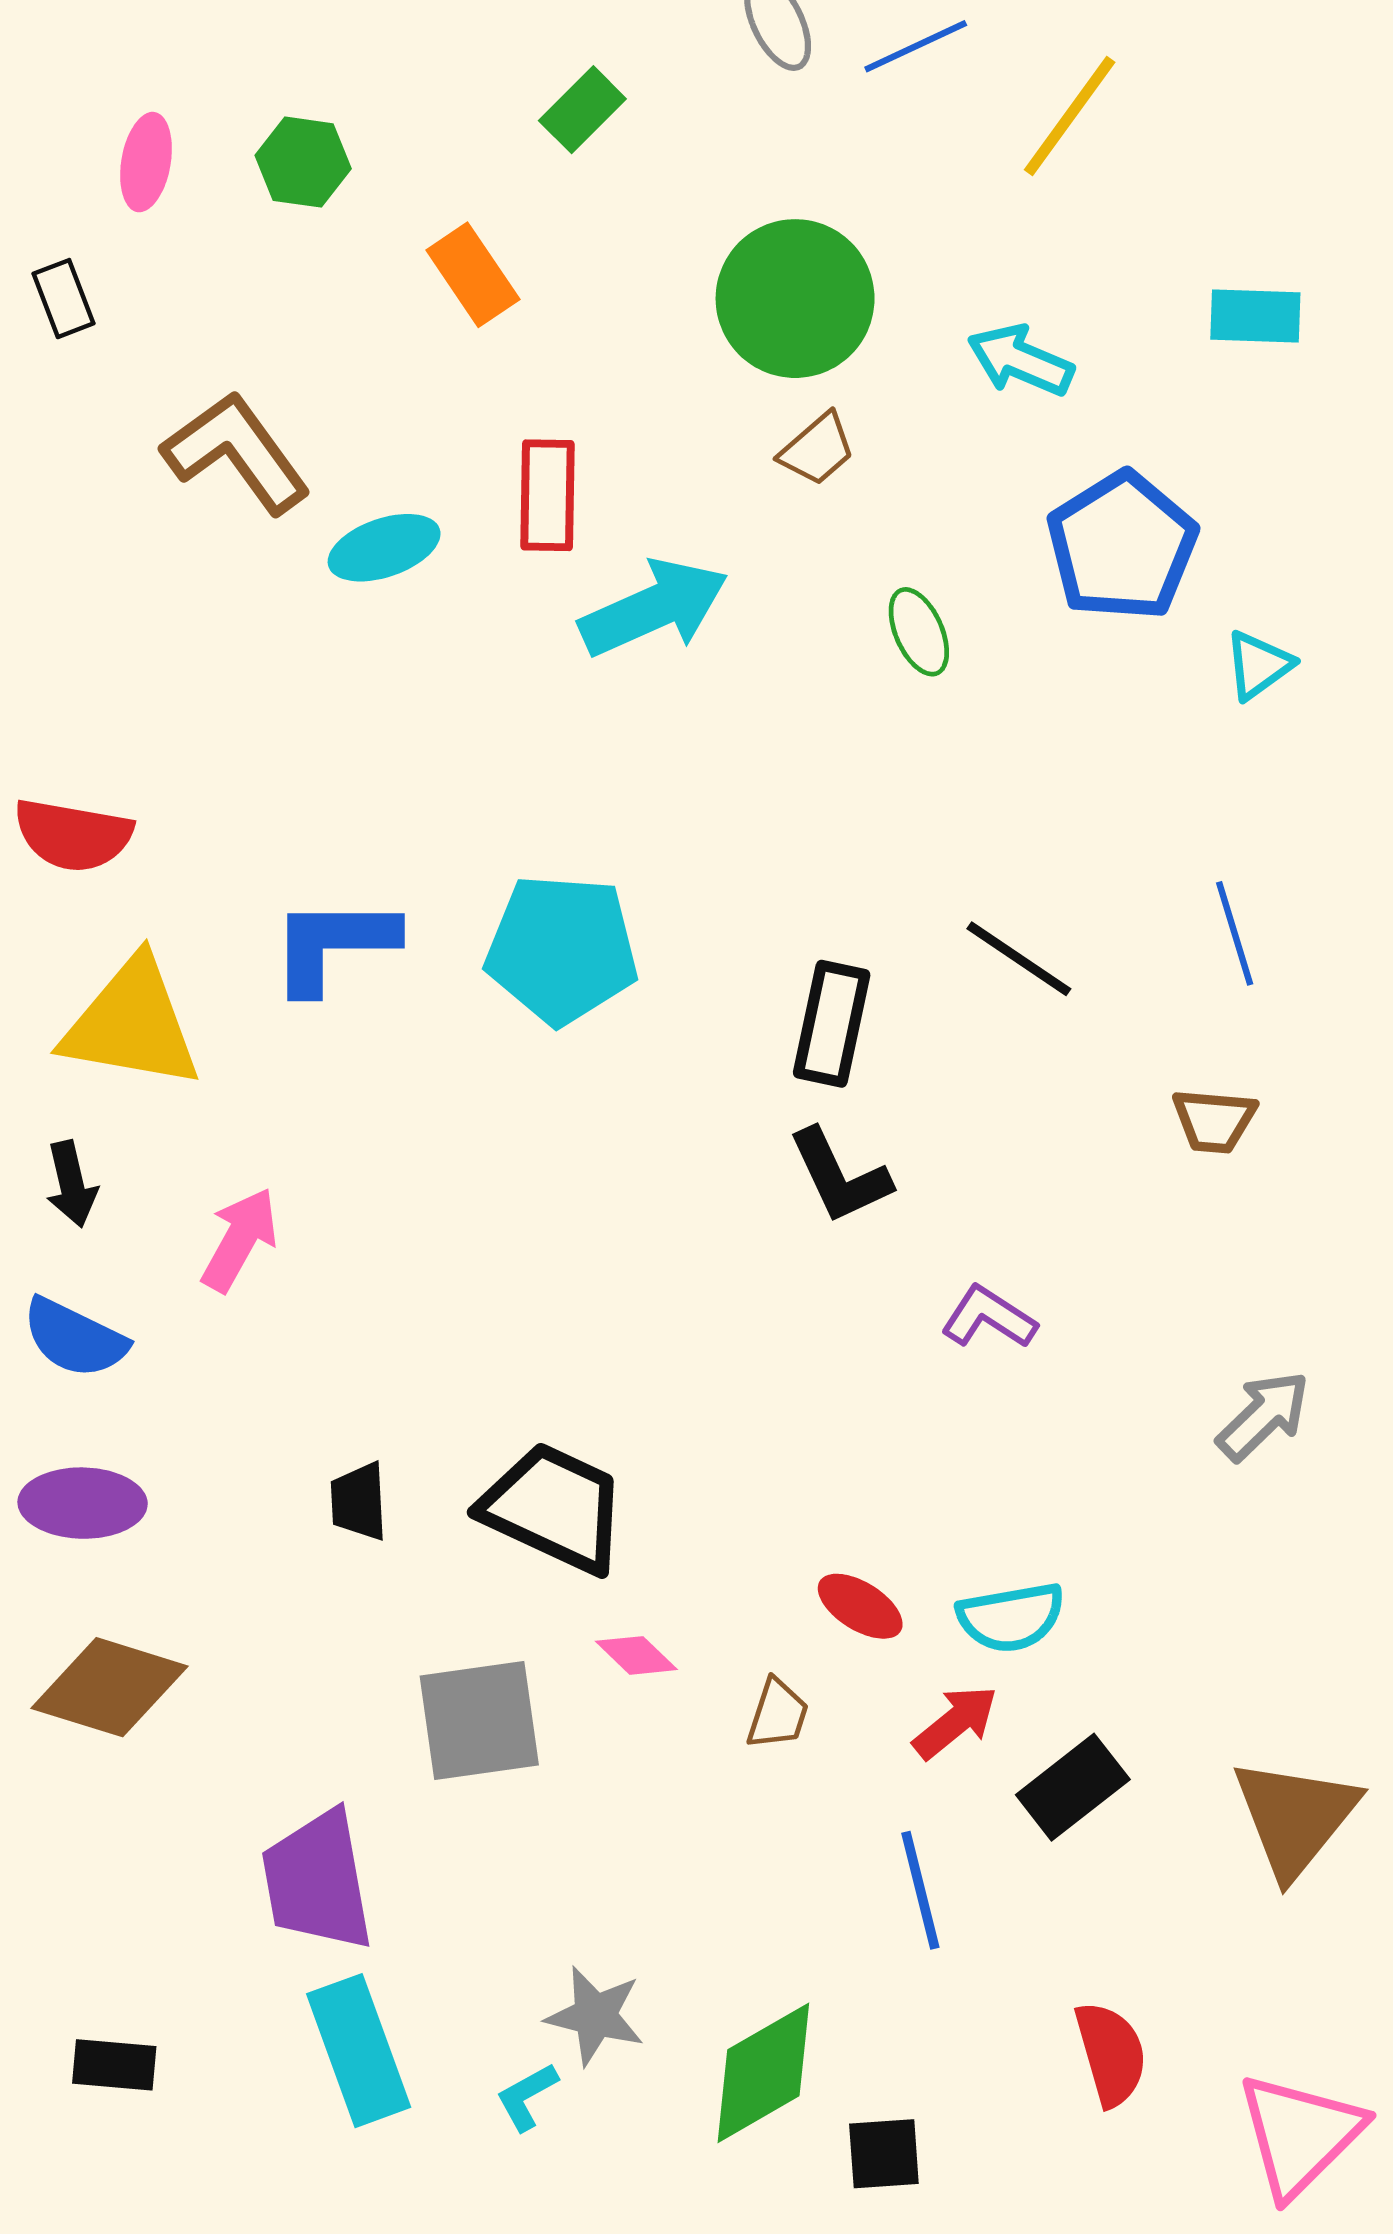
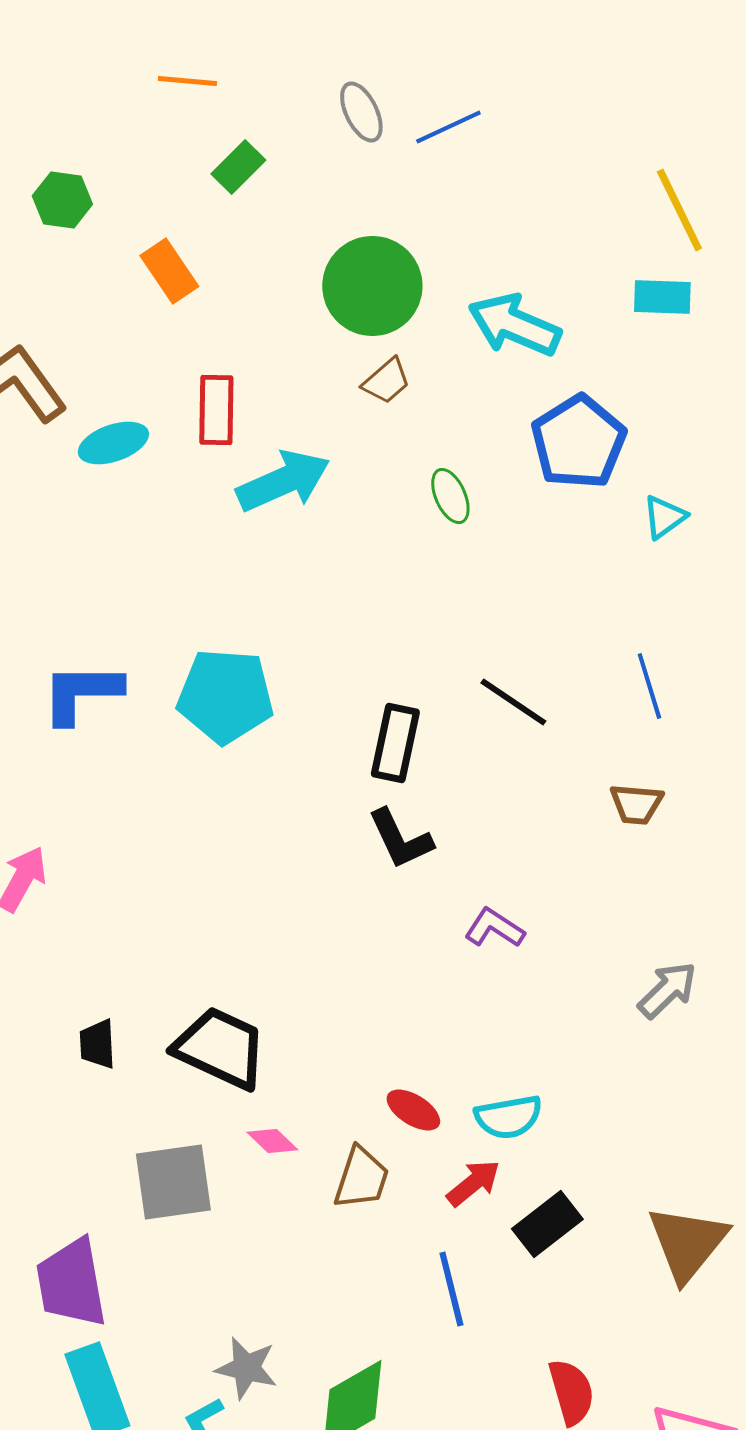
yellow line: (1070, 116) -> (679, 210), moved, turned -62
cyan arrow: (1020, 360) -> (514, 325), size x1.4
brown trapezoid: (778, 1714) -> (361, 1178), size x1.4

